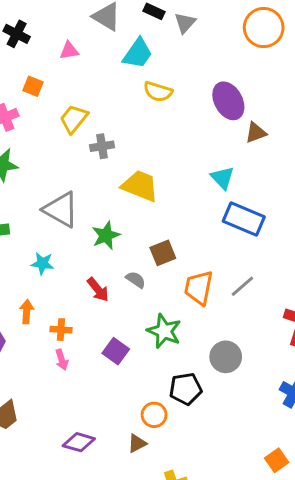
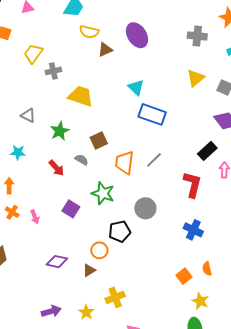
brown triangle: (256, 133) -> (105, 50), moved
gray triangle: (61, 210) -> (28, 115), size x0.6
orange cross: (61, 330) -> (12, 212), moved, turned 32
purple diamond: (79, 442) -> (57, 262), moved

